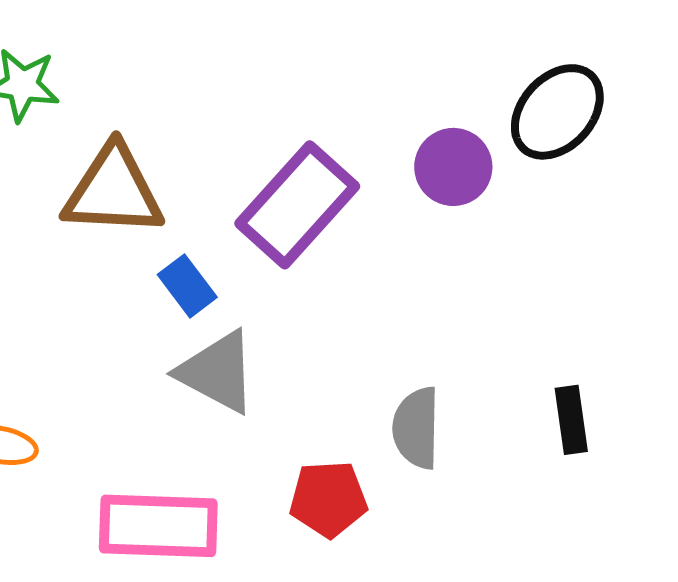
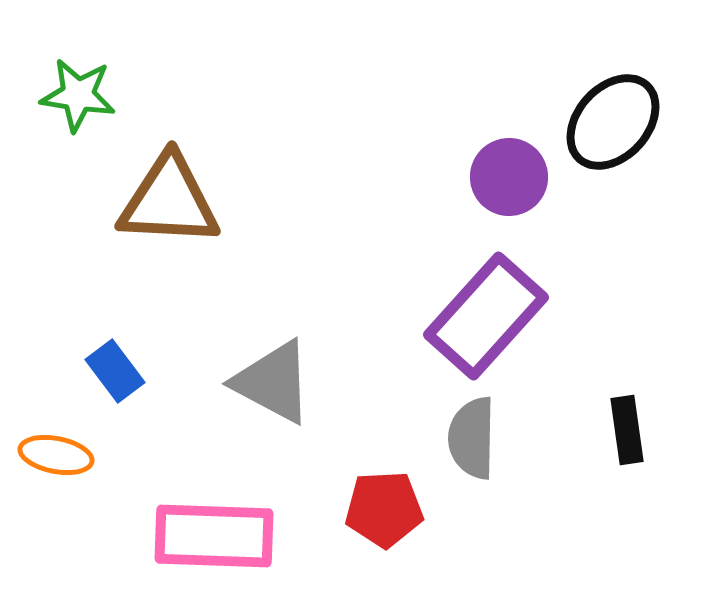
purple rectangle: (297, 205) -> (486, 316), moved
blue rectangle: (187, 286) -> (115, 371), moved

